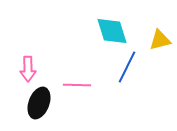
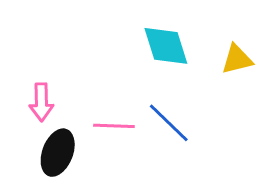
blue line: (127, 67) -> (169, 123), moved, turned -72

